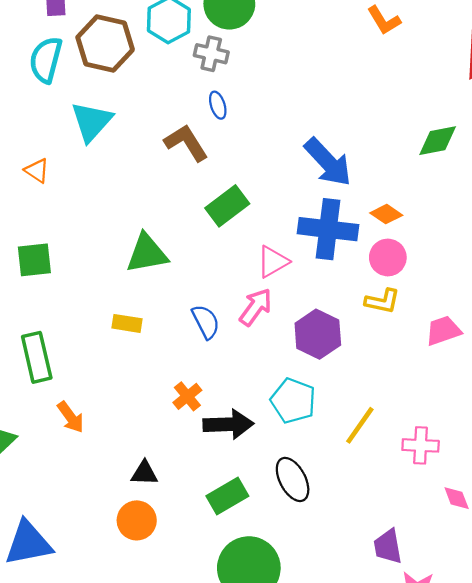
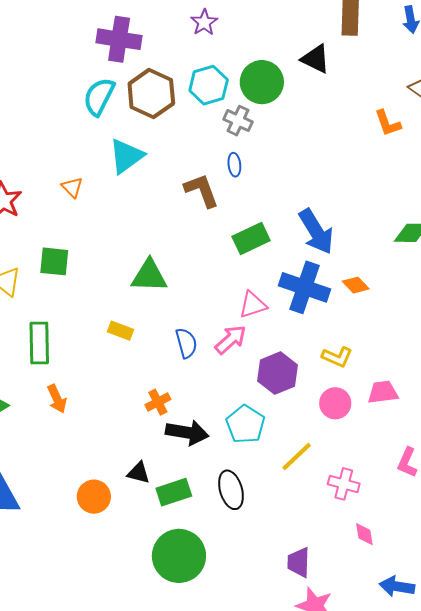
green rectangle: (227, 206) -> (251, 239), moved
pink circle: (388, 257) -> (335, 403), moved
black triangle: (144, 473) -> (139, 473), moved

